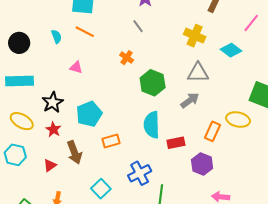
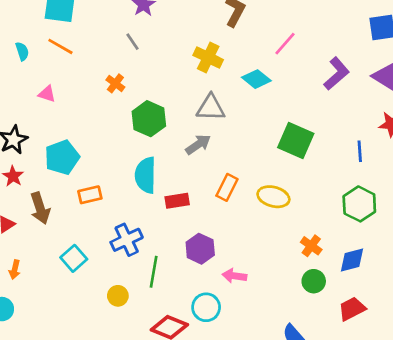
yellow ellipse: (238, 120) -> (273, 197), moved
purple hexagon: (202, 164) -> (200, 249), moved

